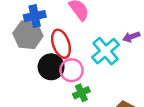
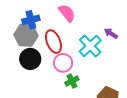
purple arrow: (131, 37) -> (111, 33), turned 56
black circle: (51, 67) -> (30, 59), moved

